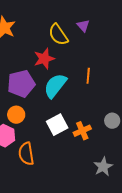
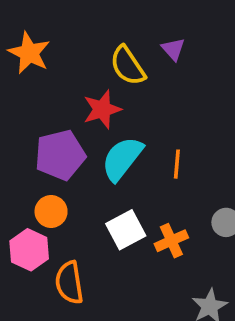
orange line: (88, 76) -> (177, 164), moved

